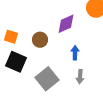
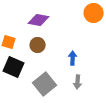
purple diamond: (66, 24) -> (39, 20), moved, turned 35

